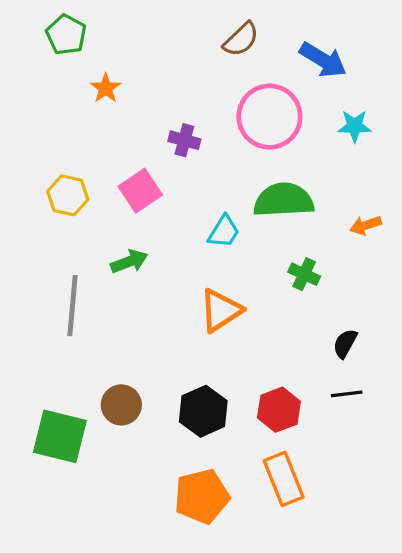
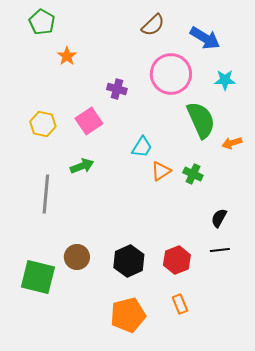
green semicircle: (284, 200) -> (201, 120), moved, turned 69
orange triangle: (221, 310) -> (161, 171), moved, size x0.7
orange rectangle: (284, 479) -> (180, 304), size x0.6

